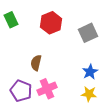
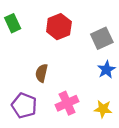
blue star: (90, 72) -> (106, 70), moved
pink cross: (47, 89) -> (67, 103), moved

